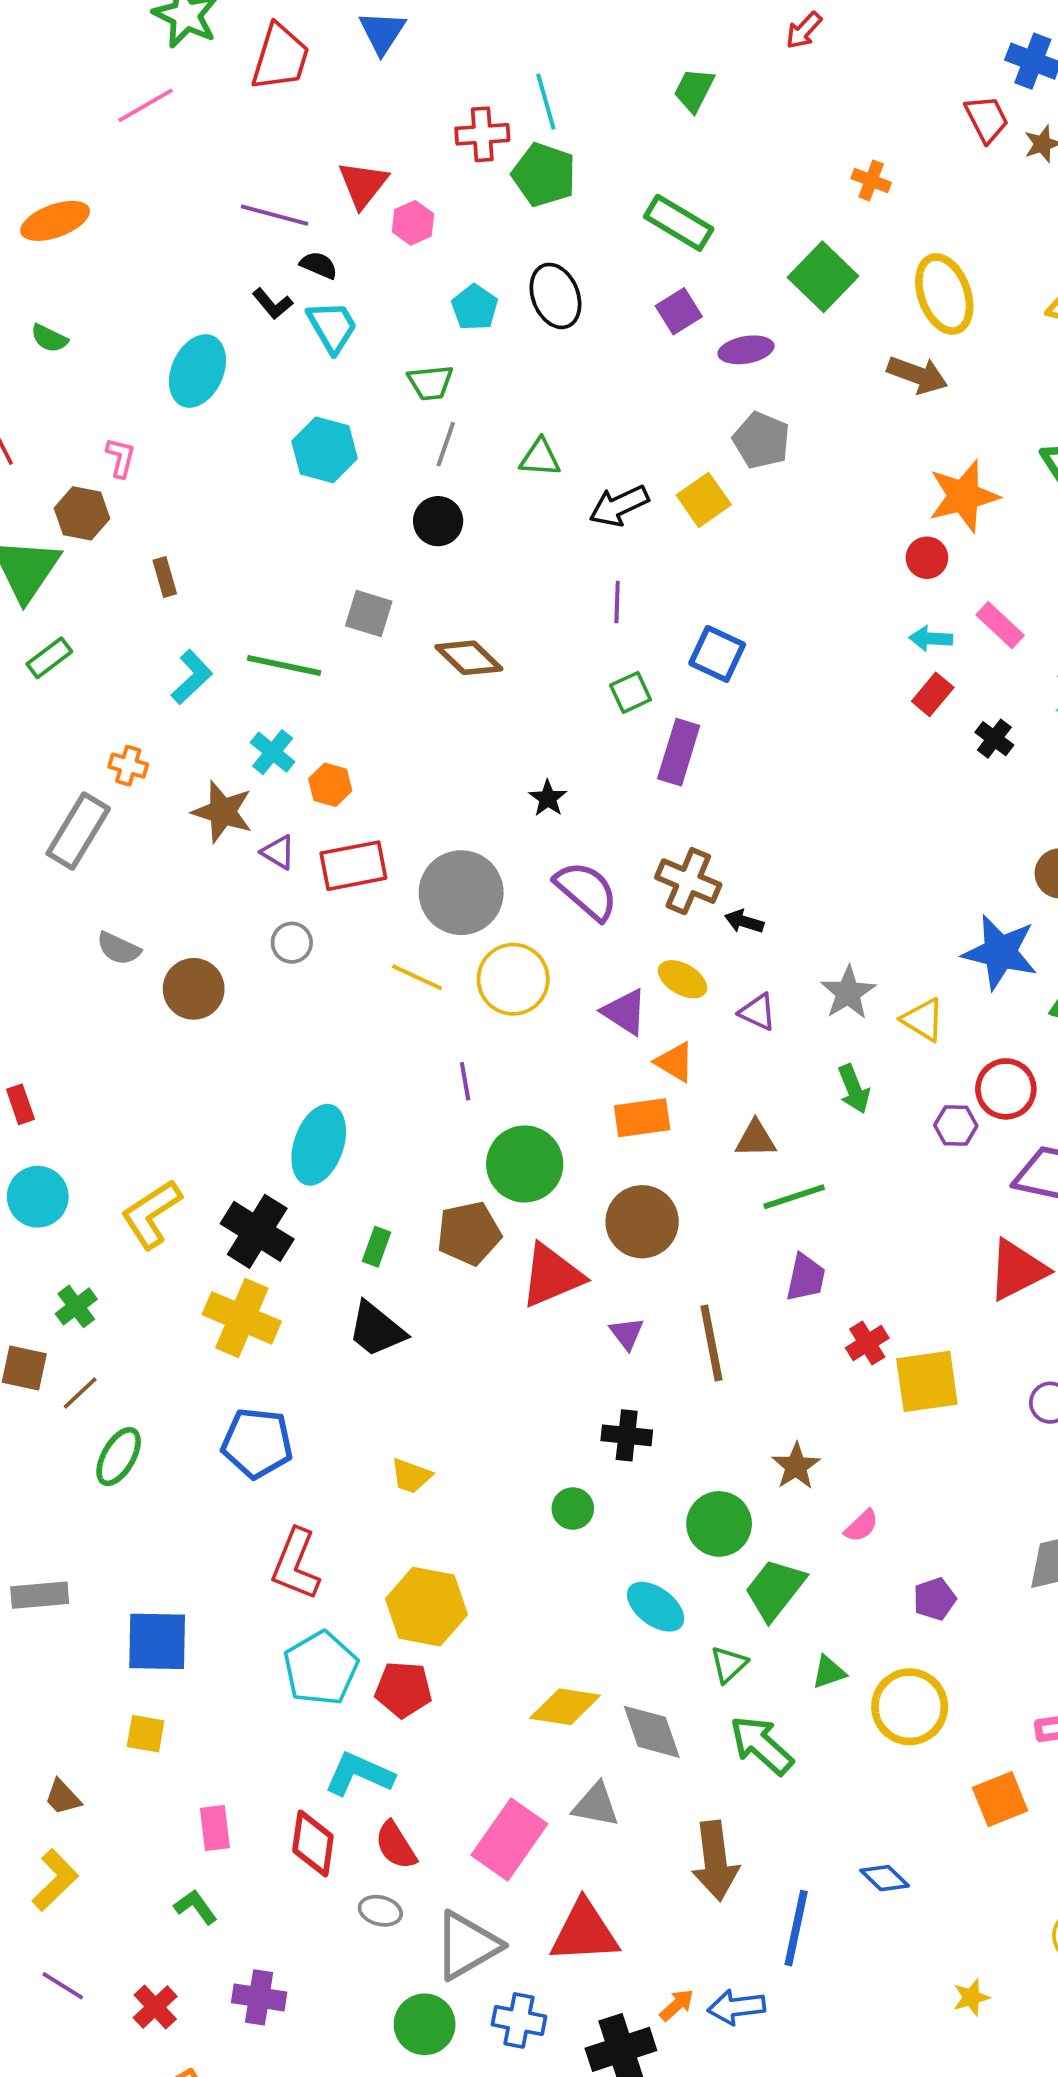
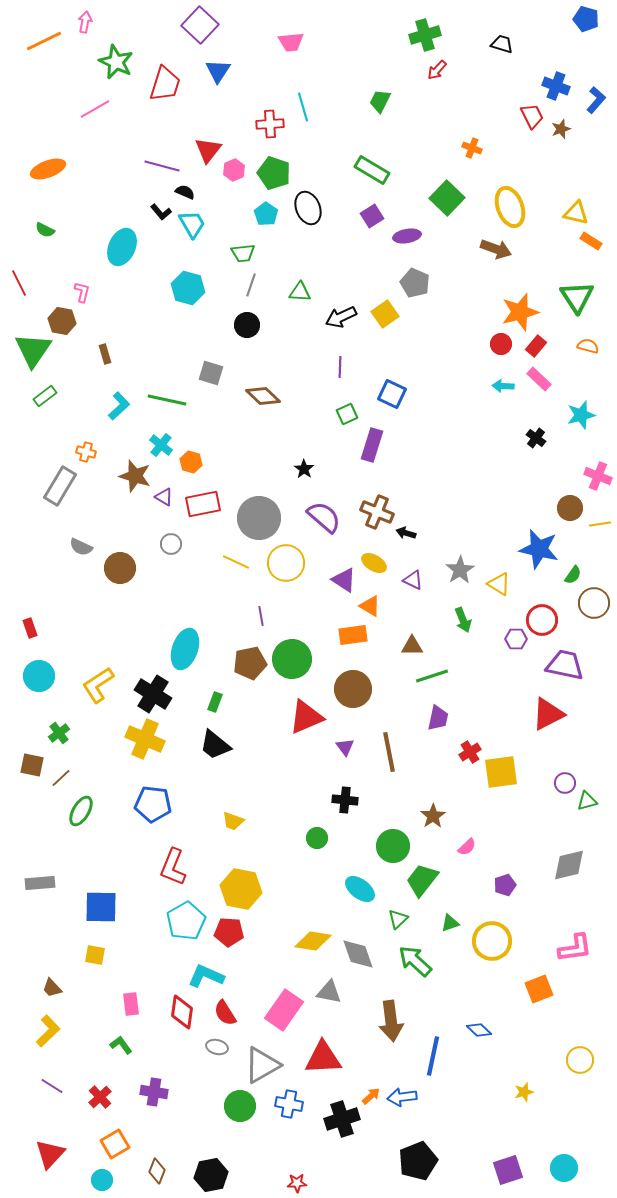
green pentagon: (544, 175) -> (274, 173), moved
red rectangle: (933, 694) -> (536, 346), moved
brown pentagon: (469, 1233) -> (250, 663), moved

